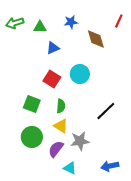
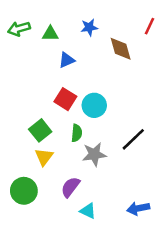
cyan circle: (80, 74) -> (94, 105), moved
green square: (32, 104) -> (40, 130), turned 30
yellow triangle: (61, 126) -> (44, 157), moved, turned 35
green circle: (32, 137) -> (24, 191), moved
gray star: (80, 141) -> (94, 154), moved

